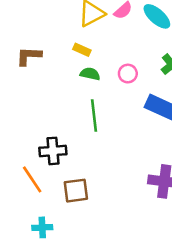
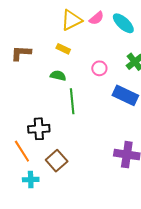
green semicircle: (90, 74) -> (58, 76), moved
brown square: (76, 191) -> (57, 161), turned -35
cyan cross: (42, 227) -> (31, 180), moved

